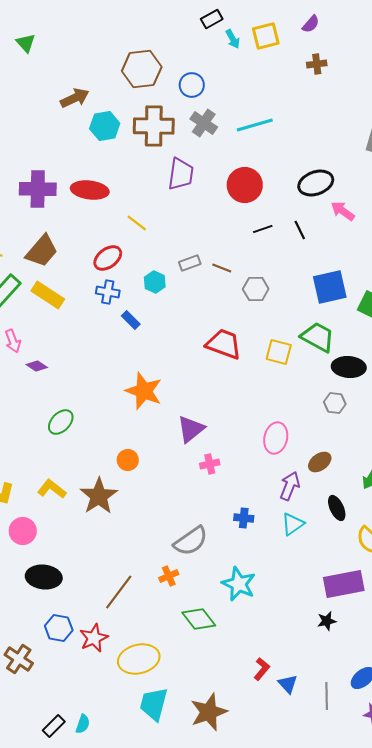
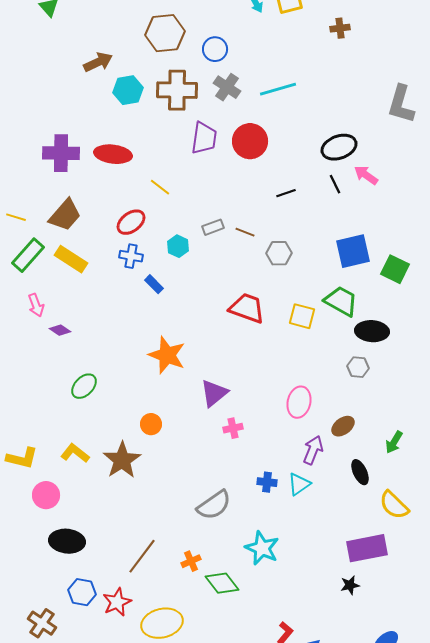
red circle: (245, 185) -> (250, 141), moved
black line: (300, 230) -> (335, 184), moved
cyan triangle: (293, 524) -> (299, 484), moved
orange cross: (169, 576) -> (191, 561), moved

